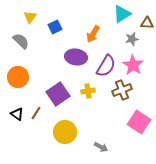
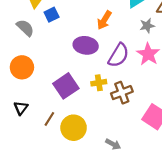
blue square: (55, 27) -> (52, 15), moved
brown cross: (122, 90) -> (122, 93), moved
brown line: (36, 113) -> (49, 119), moved
black triangle: (17, 114) -> (21, 108), turned 32

